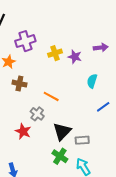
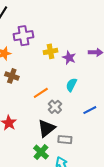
cyan semicircle: (92, 81) -> (71, 85), moved
orange line: (51, 96) -> (41, 93), turned -70
gray cross: (37, 114) -> (55, 107), moved

